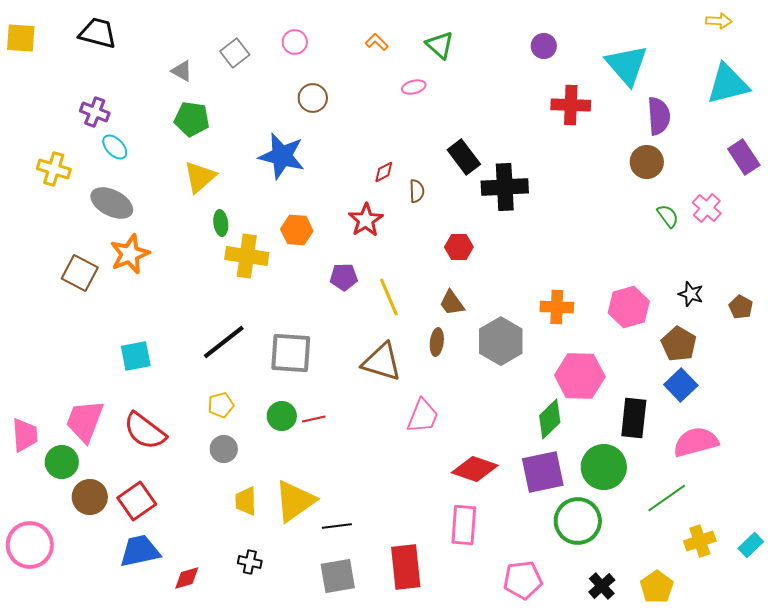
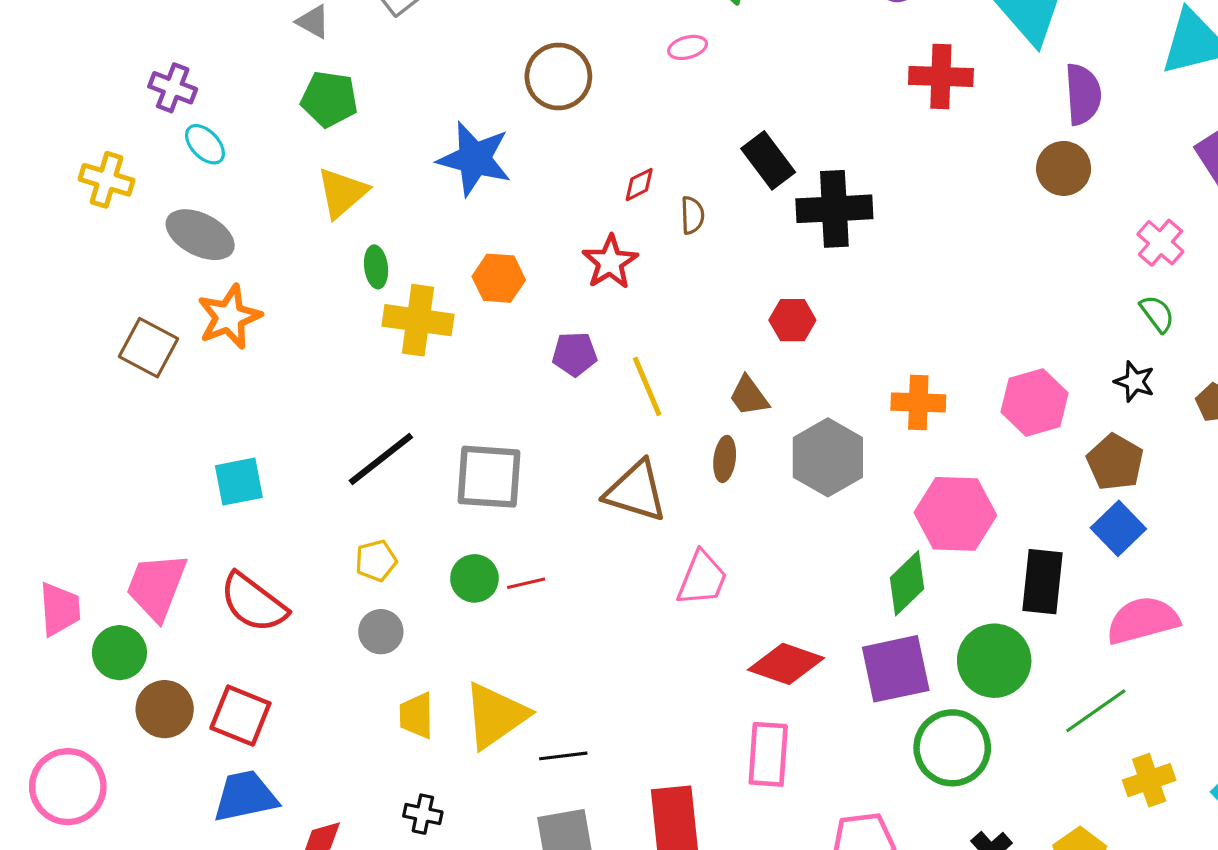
brown circle: (313, 98) -> (558, 76), moved, size x1.4
green semicircle: (668, 216) -> (1157, 314), moved
red hexagon: (459, 247) -> (792, 320), moved
red square: (137, 501) -> (240, 716), turned -33

